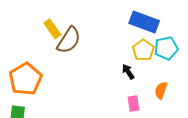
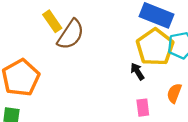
yellow pentagon: (143, 50) -> (155, 47), size x1.5

